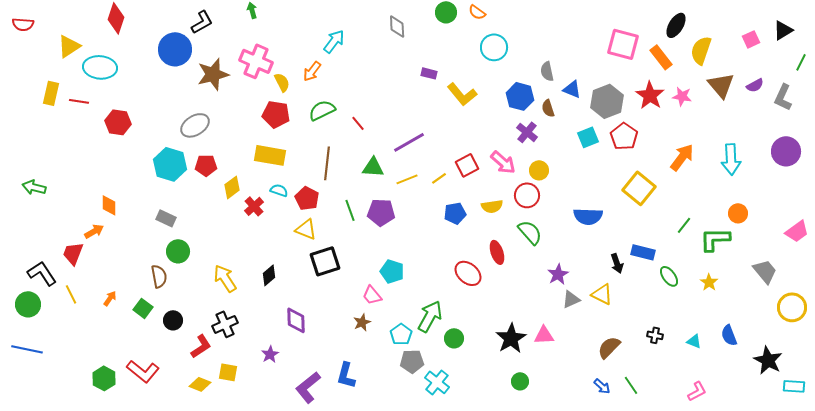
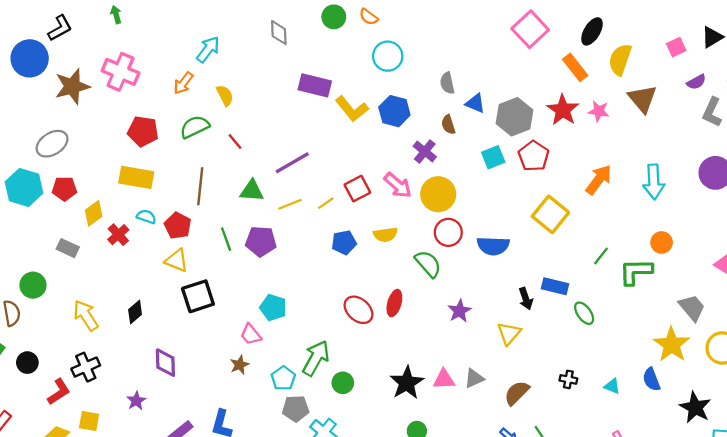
pink square: (623, 44) -> (530, 29), moved, turned 32
purple rectangle: (429, 73) -> (315, 85), size x1.8
yellow semicircle: (282, 82) -> (225, 95), moved
purple semicircle: (755, 85) -> (696, 82), moved
blue hexagon: (520, 96) -> (394, 111), moved
yellow circle: (539, 170) -> (438, 194), size x1.6
red circle: (527, 195) -> (448, 232), moved
gray rectangle: (166, 218) -> (68, 248), moved
red ellipse: (497, 252) -> (394, 303), moved, turned 35
yellow star: (709, 282) -> (672, 345), moved, size x1.8
yellow triangle: (602, 294) -> (509, 333), turned 45
gray triangle: (571, 299) -> (474, 378), moved

